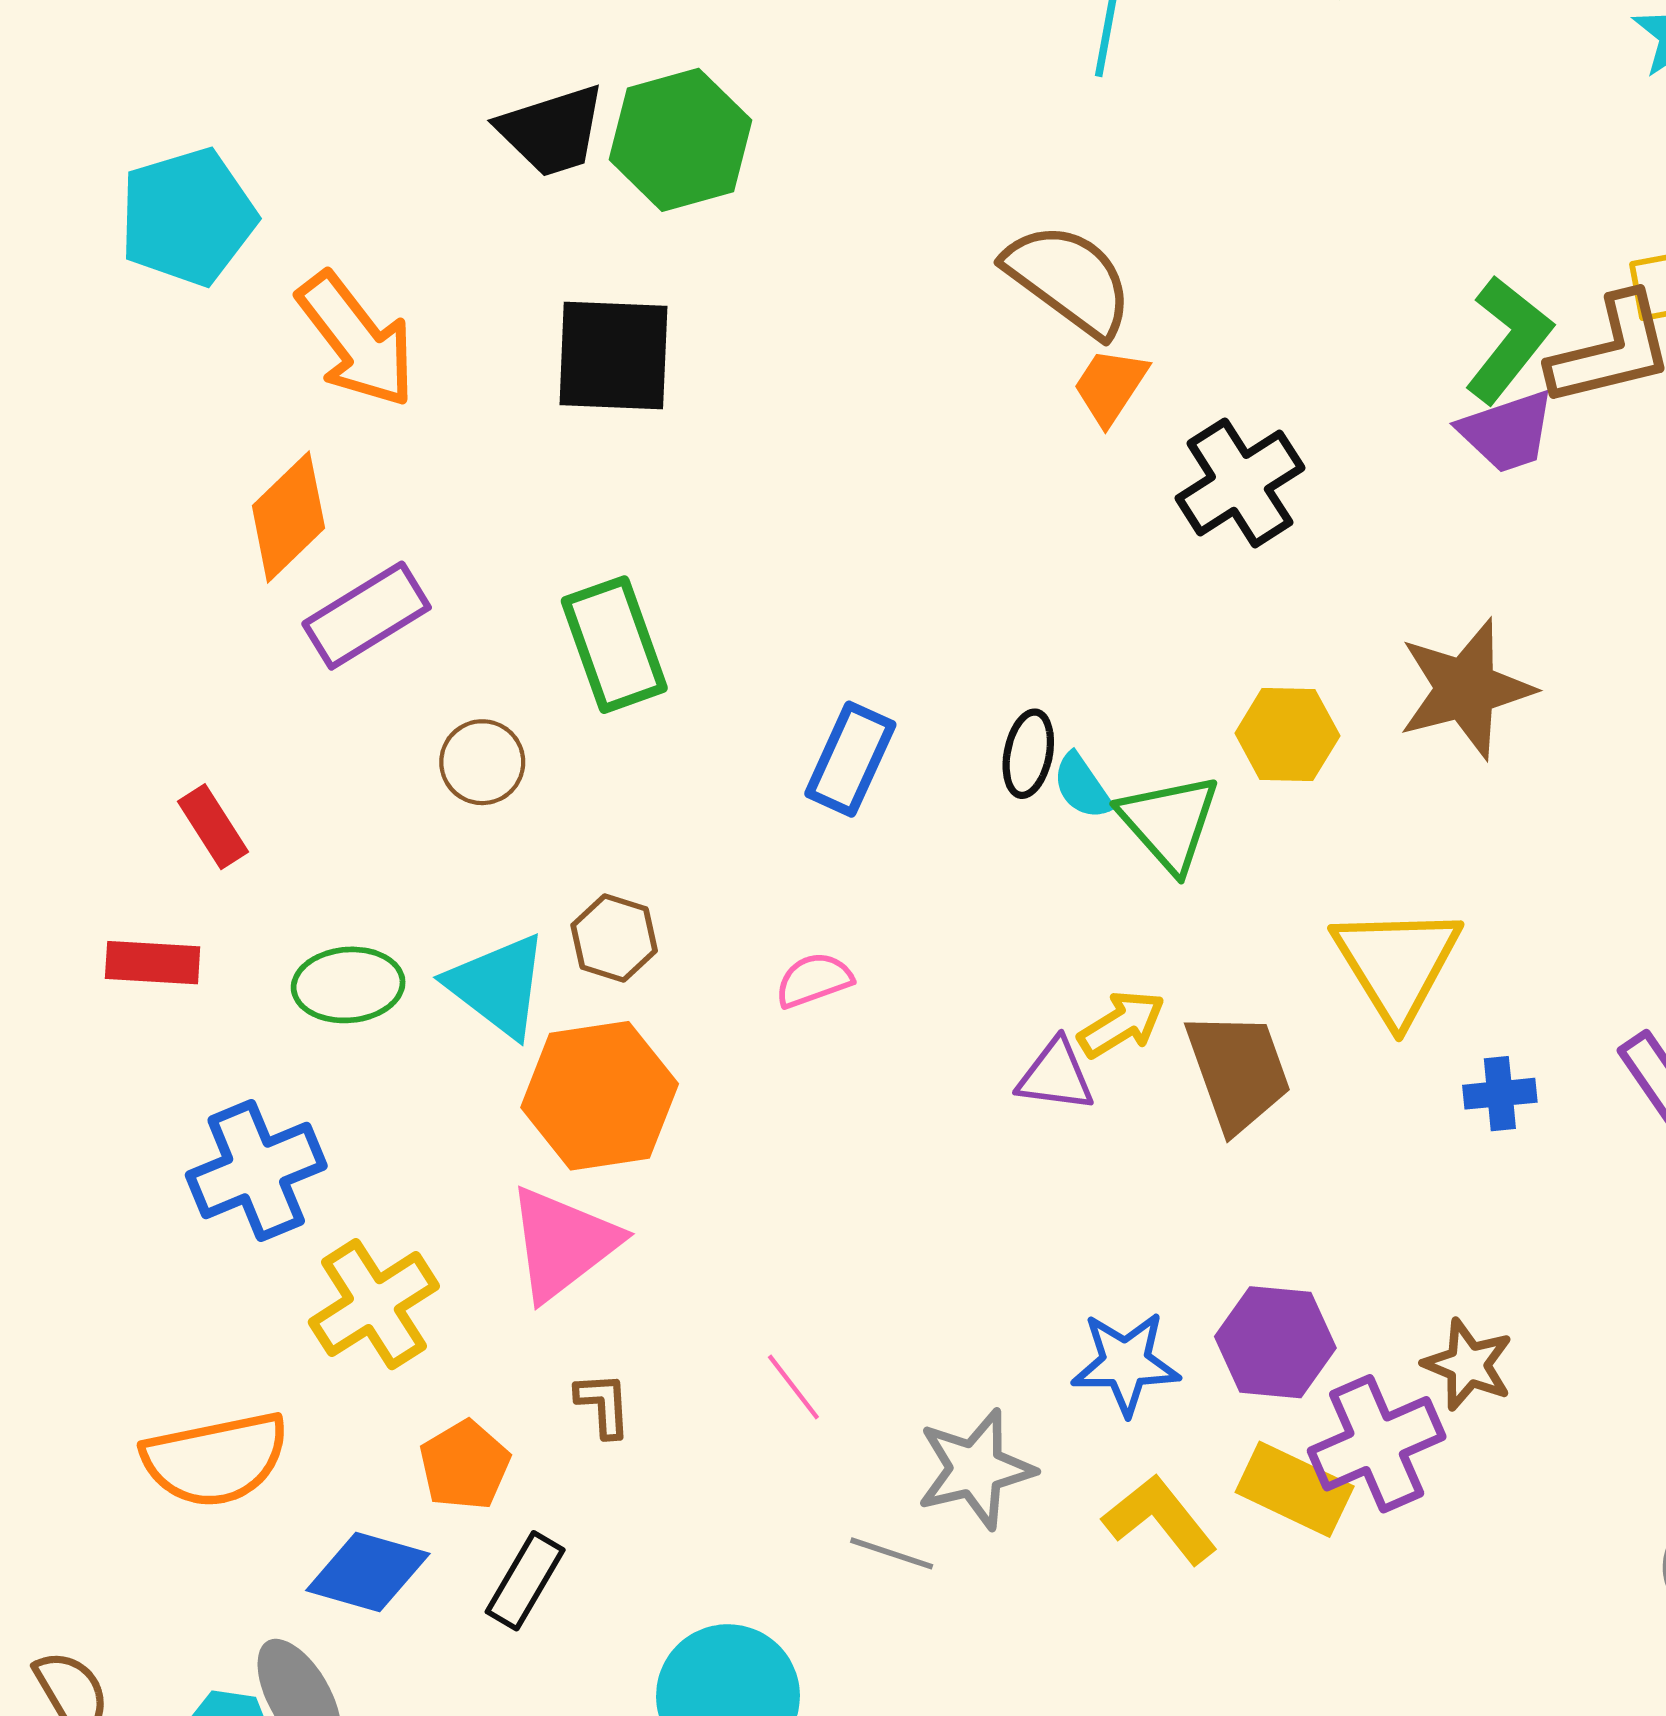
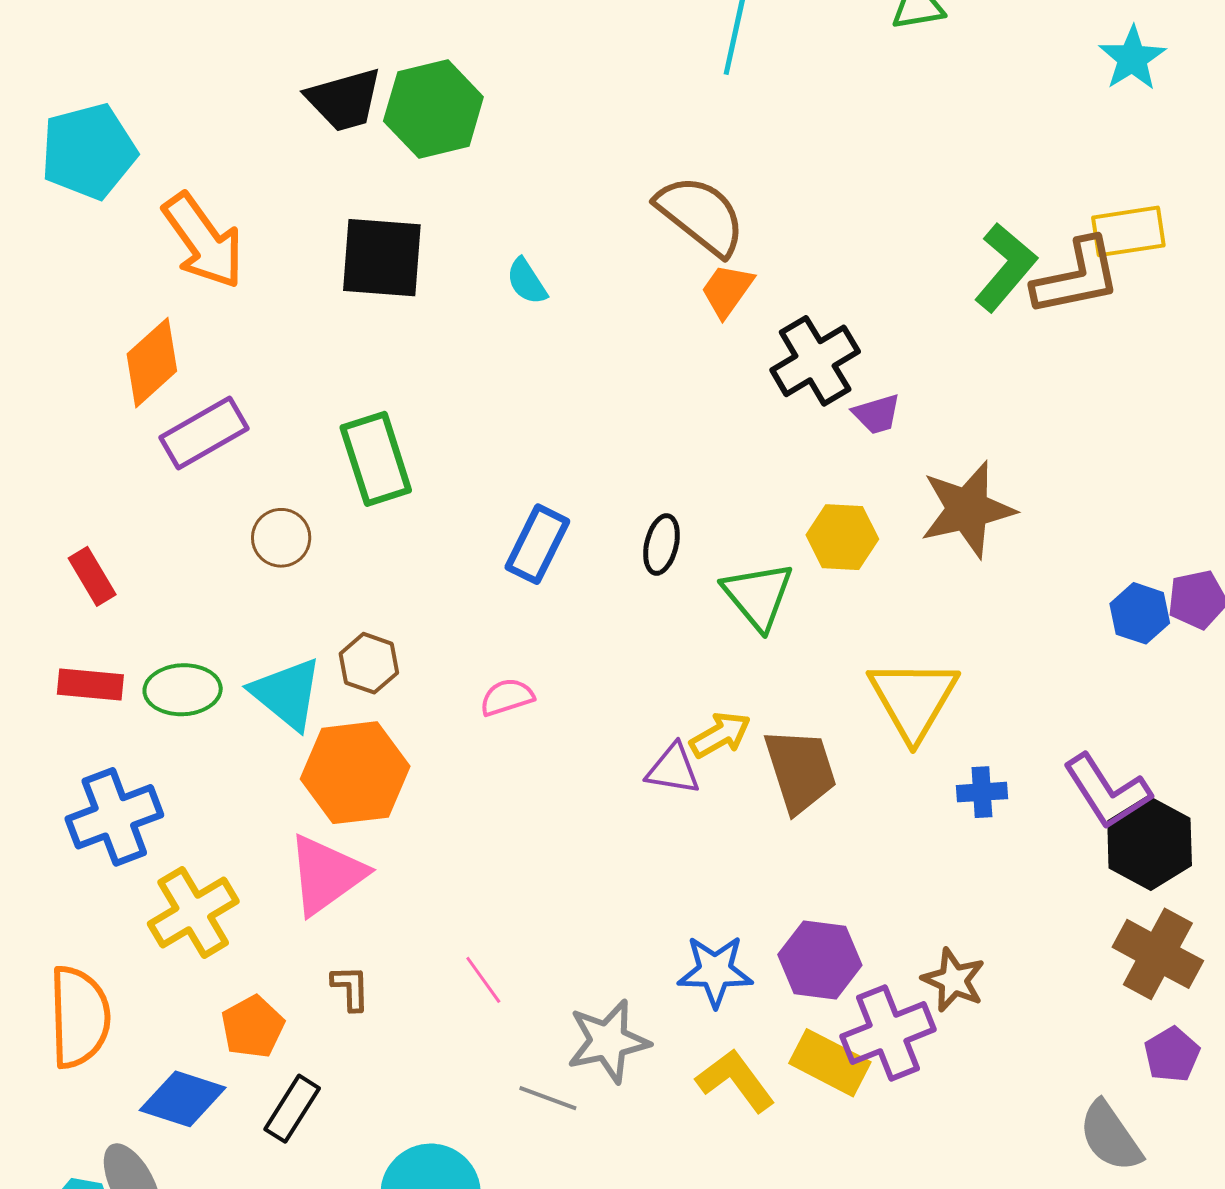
purple trapezoid: (1507, 432) -> (877, 414), moved, size x0.7
cyan semicircle: (1082, 786) -> (527, 281), moved
red rectangle: (153, 963) -> (90, 684), moved
orange semicircle: (215, 1459) -> (79, 1017), turned -82

